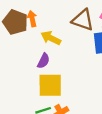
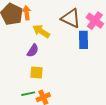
yellow square: (50, 85) -> (36, 72), size x0.6

